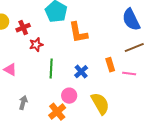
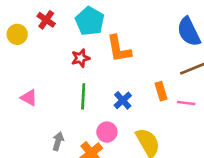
red cross: (23, 28) -> (46, 20), moved, turned -32
red star: (36, 45) -> (81, 58), moved
gray arrow: (23, 103) -> (58, 141), moved

